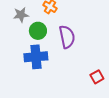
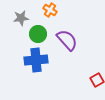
purple semicircle: (67, 37) -> (67, 40), turned -30

